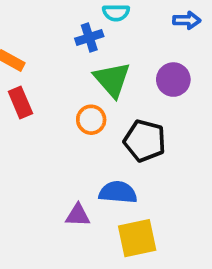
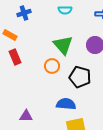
blue cross: (89, 37) -> (24, 13), moved
purple triangle: (78, 215) -> (26, 116), moved

